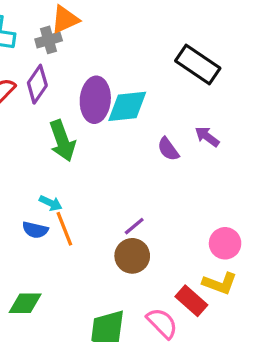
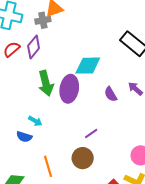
purple ellipse: (95, 100) -> (69, 89), moved
purple line: (134, 226) -> (91, 133), moved
orange line: (64, 229) -> (48, 166), moved

